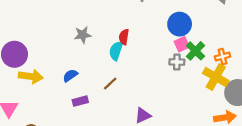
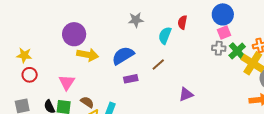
red semicircle: (124, 37) -> (182, 22), moved
green cross: (195, 51) -> (237, 51), moved
blue semicircle: (70, 75) -> (123, 56), size x1.6

